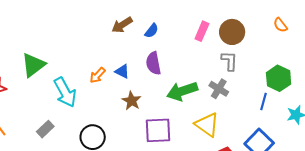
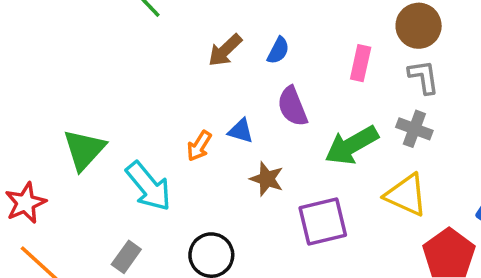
pink rectangle: (202, 31) -> (361, 63), moved

